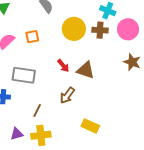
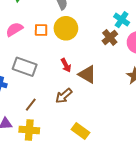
yellow circle: (74, 29) -> (66, 28), moved
brown cross: (100, 30) -> (110, 37), turned 35

